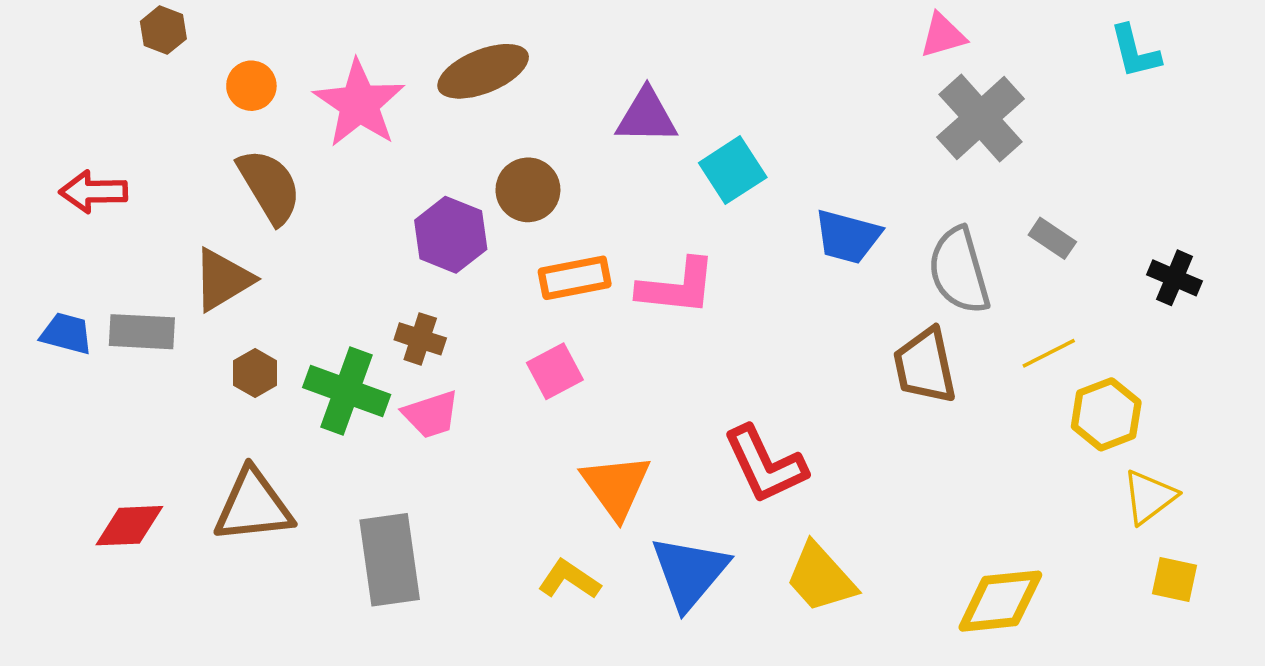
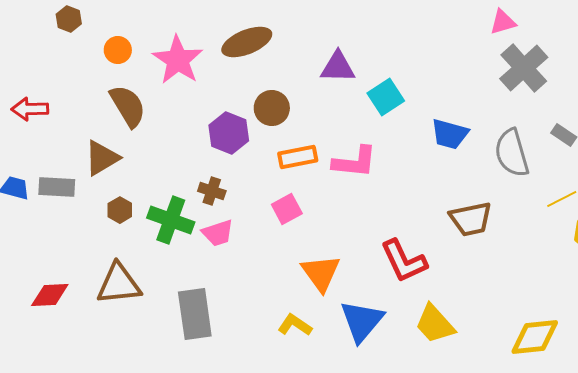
brown trapezoid: (925, 366) -> (471, 219), moved, turned -90

